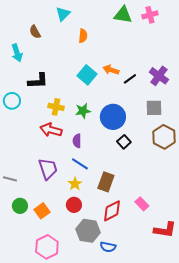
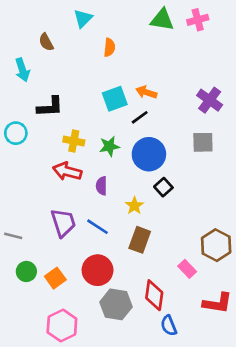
cyan square: (87, 75) -> (115, 99), turned 30
black line: (130, 79) -> (140, 117), moved
brown hexagon: (164, 137) -> (216, 245), moved
blue line: (80, 164) -> (98, 227), moved
yellow star: (75, 184) -> (134, 206), moved
red circle: (74, 205) -> (98, 270), size x1.5
red diamond: (112, 211) -> (154, 295), moved, turned -55
blue semicircle: (108, 247) -> (169, 326), moved, turned 56

